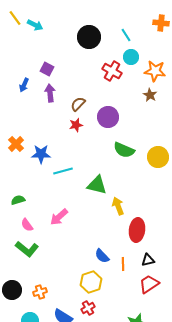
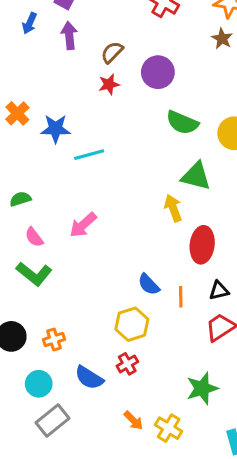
green triangle: (97, 185) -> (196, 176), moved

